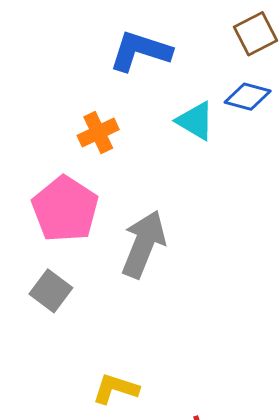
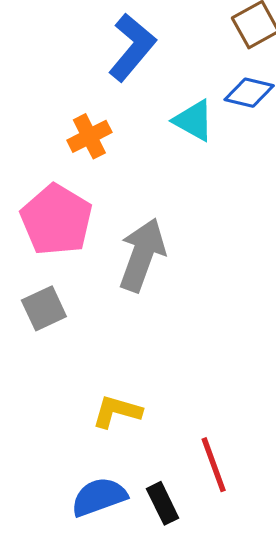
blue L-shape: (140, 51) -> (132, 47), turned 114
gray square: (51, 291) -> (44, 308), turned 30

